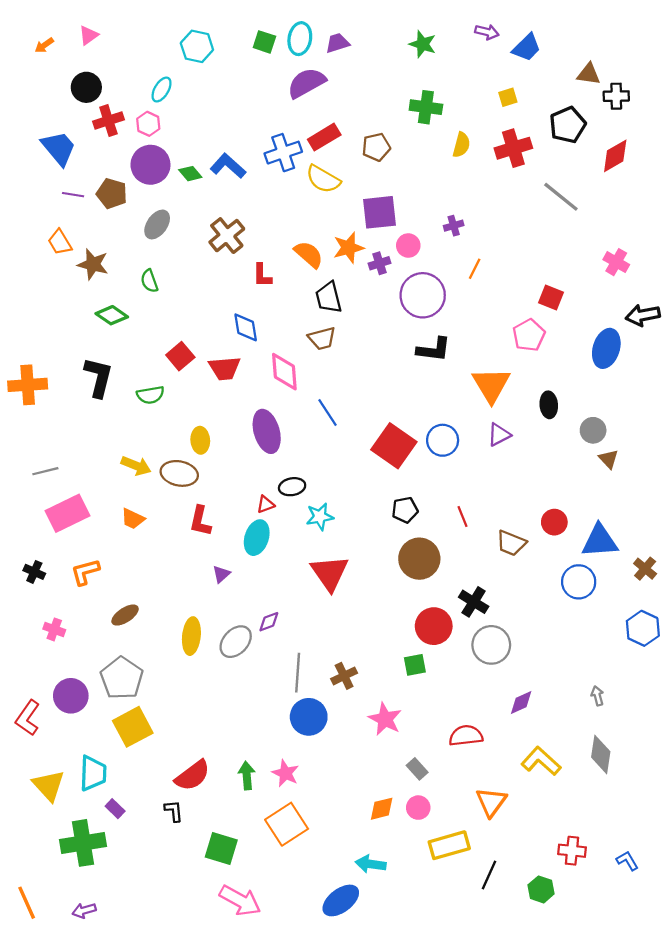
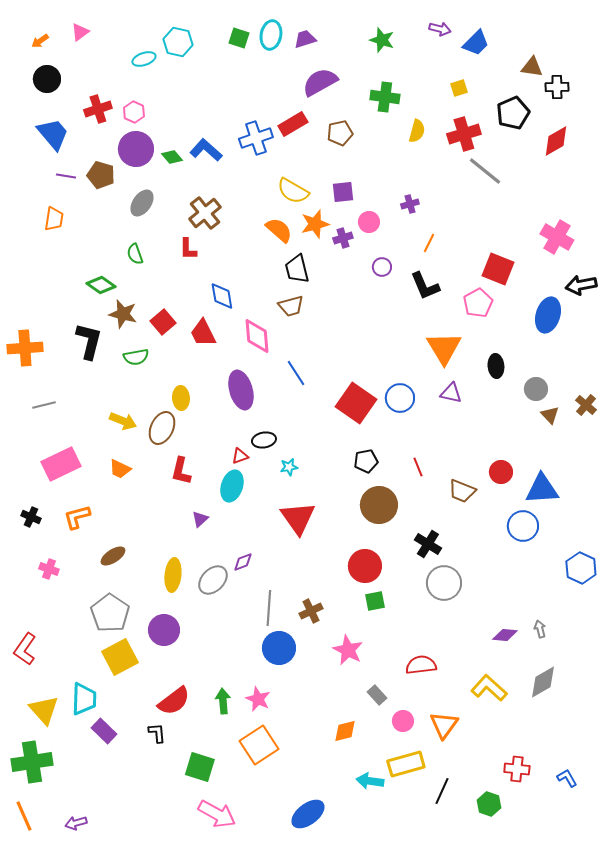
purple semicircle: (306, 83) -> (320, 82), moved
black circle: (86, 87) -> (47, 79), moved
cyan ellipse: (162, 90) -> (144, 59), moved, turned 40
yellow semicircle: (323, 179) -> (293, 191), moved
gray line: (561, 197) -> (485, 171), moved
purple square: (379, 212) -> (343, 192), size x0.7
orange trapezoid: (60, 242) -> (54, 219), turned -140
pink cross: (616, 262) -> (557, 237), size x1.4
brown star: (93, 264) -> (123, 314), moved
red L-shape: (262, 275) -> (188, 249), moved
purple circle: (423, 295) -> (382, 267), size x0.5
red square: (551, 298) -> (498, 269), size x1.4
black L-shape: (434, 350) -> (425, 286), moved, turned 60
red trapezoid: (225, 368) -> (203, 333), turned 68
purple triangle: (499, 435) -> (451, 393), turned 40
gray line: (45, 471) -> (44, 405), moved
brown ellipse: (179, 473) -> (162, 428), turned -76
cyan star: (320, 517) -> (289, 467), size x0.7
brown cross: (645, 569) -> (586, 405), moved
red circle: (434, 626) -> (365, 566), moved
purple circle: (71, 696) -> (164, 630), moved
purple diamond: (521, 702) -> (505, 635), moved, turned 30
gray diamond: (601, 754) -> (543, 682), turned 52
pink circle: (418, 808) -> (403, 721), moved
purple rectangle: (115, 809) -> (104, 731), size x1.4
green cross: (83, 843) -> (32, 762), moved
cyan arrow: (371, 864) -> (370, 781), moved

